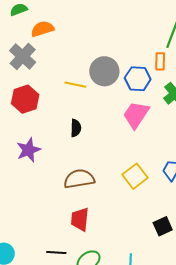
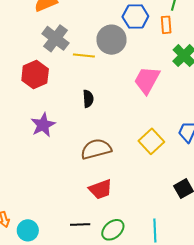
gray cross: (23, 56) -> (56, 38), moved
blue hexagon: (138, 79) -> (135, 17), moved
red trapezoid: (80, 219) -> (100, 189), turned -110

